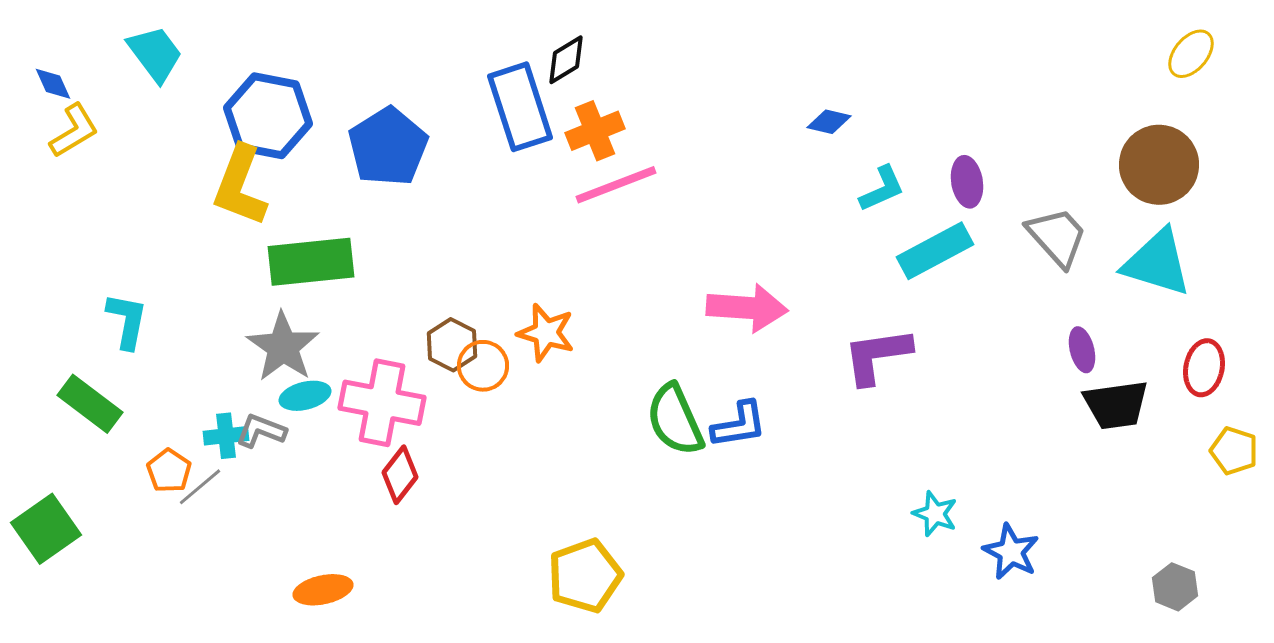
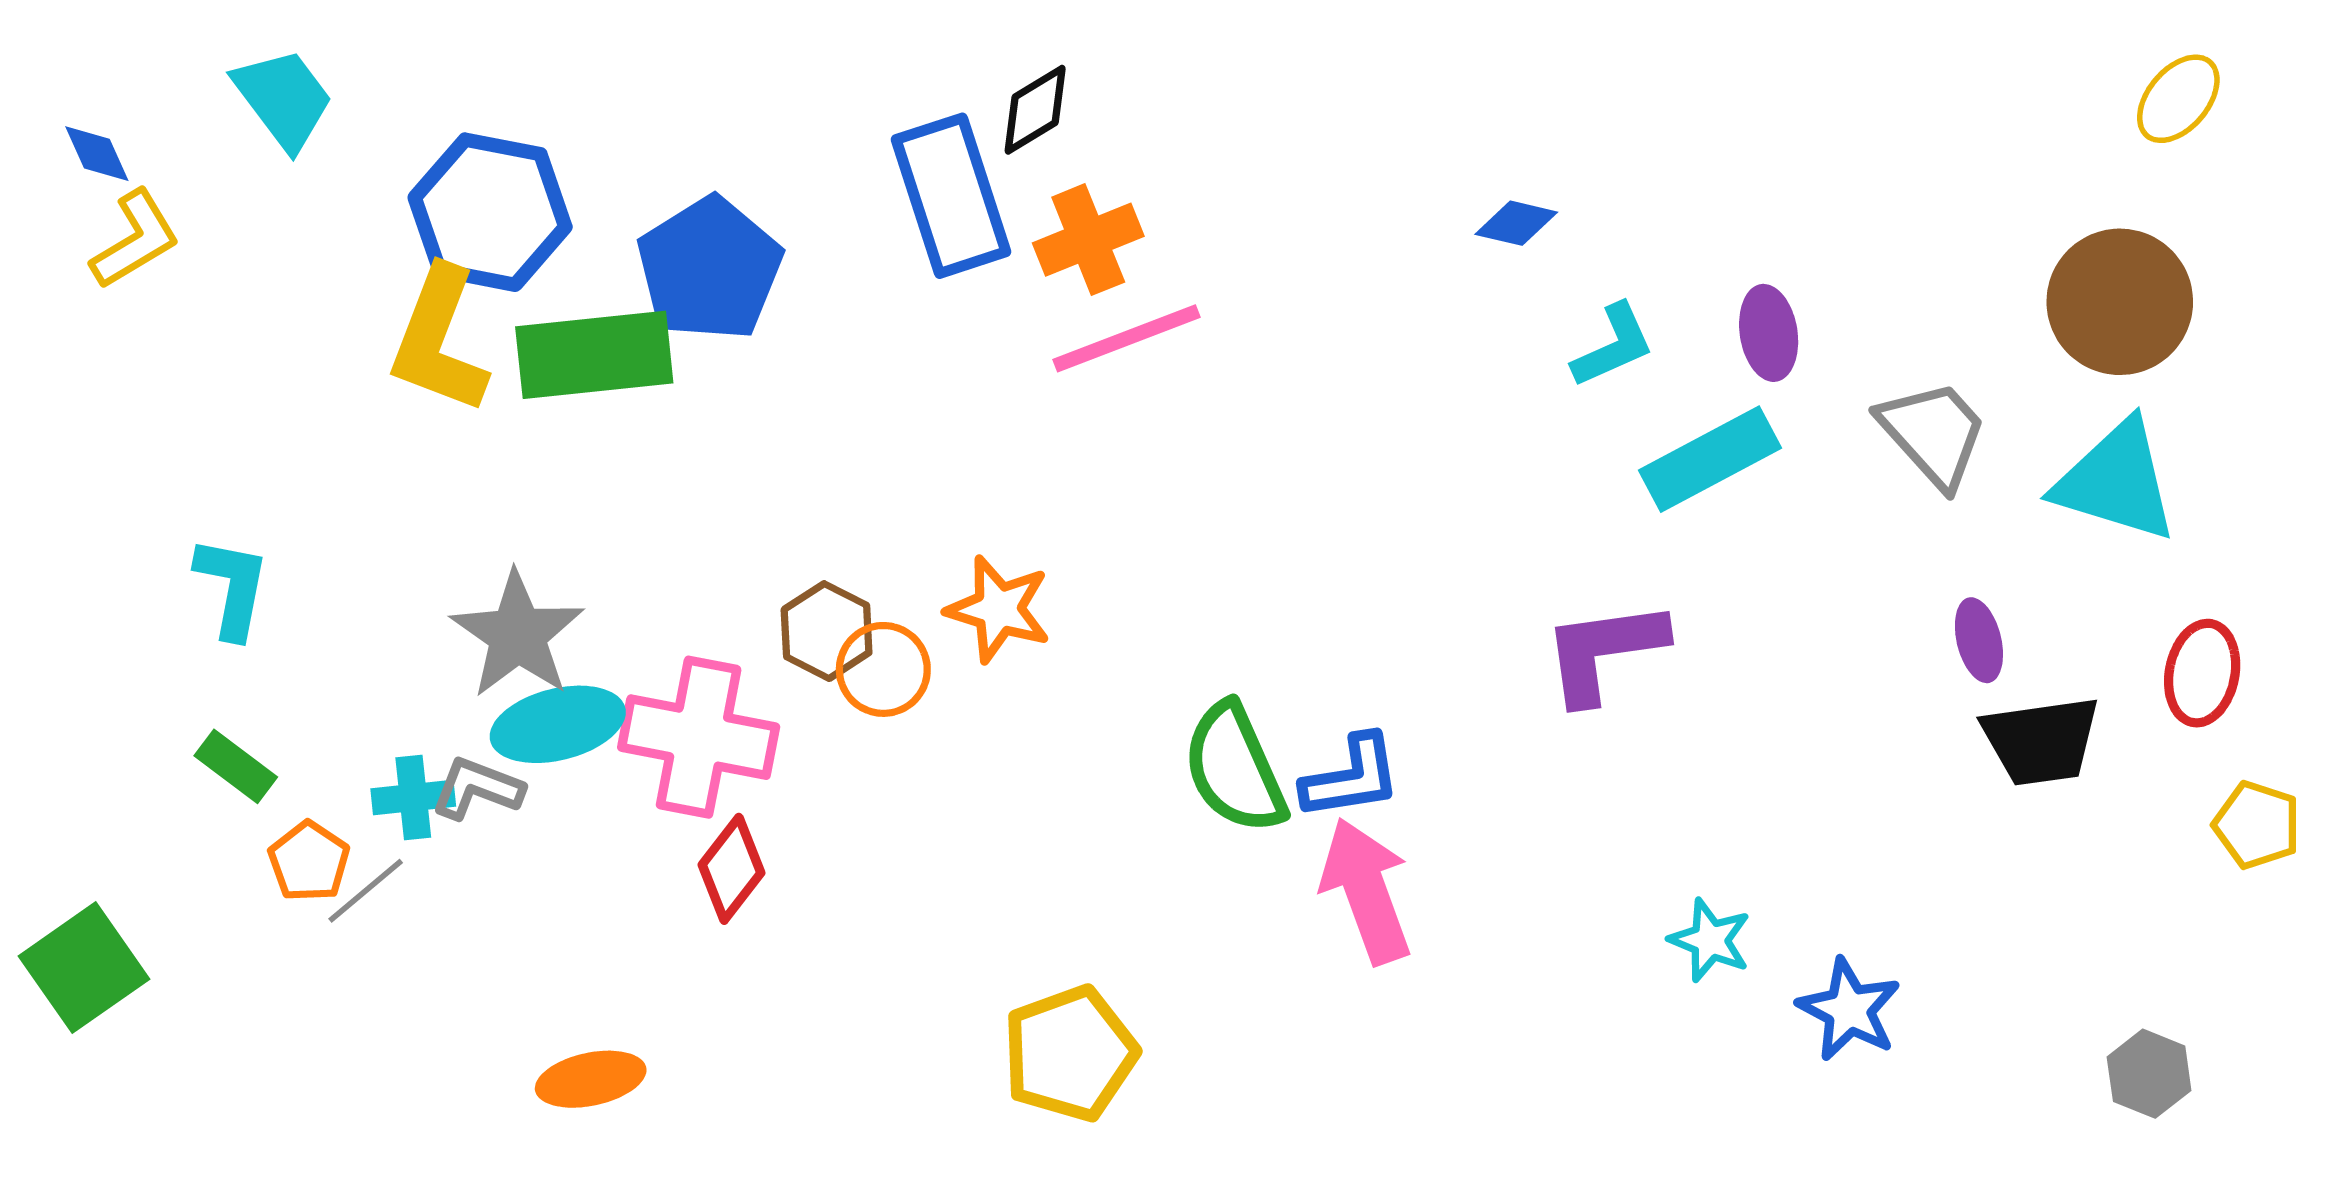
green rectangle: (311, 262) -> (594, 355), moved
pink arrow: (747, 308) -> (1366, 891), moved, turned -114
cyan ellipse: (305, 396) -> (558, 724), size x1.4
green rectangle: (90, 404) -> (236, 766), moved, size x0.7

